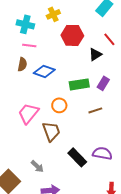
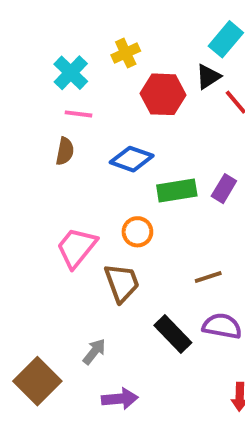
cyan cross: (25, 24) -> (71, 73), turned 30
black triangle: (95, 54) -> (208, 77), moved
blue diamond: (44, 71) -> (132, 159), moved
brown line: (95, 110) -> (208, 277), moved
gray arrow: (37, 166) -> (94, 352), turned -96

